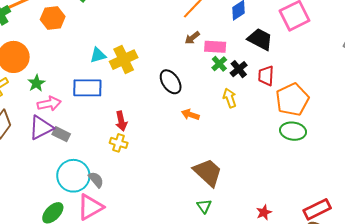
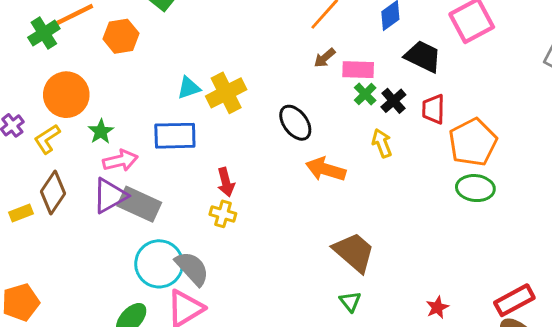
orange arrow: (190, 115) -> (326, 169), size x1.5
gray rectangle: (61, 134) -> (139, 204), size x1.6
gray semicircle: (96, 180) -> (192, 268), size x1.5

